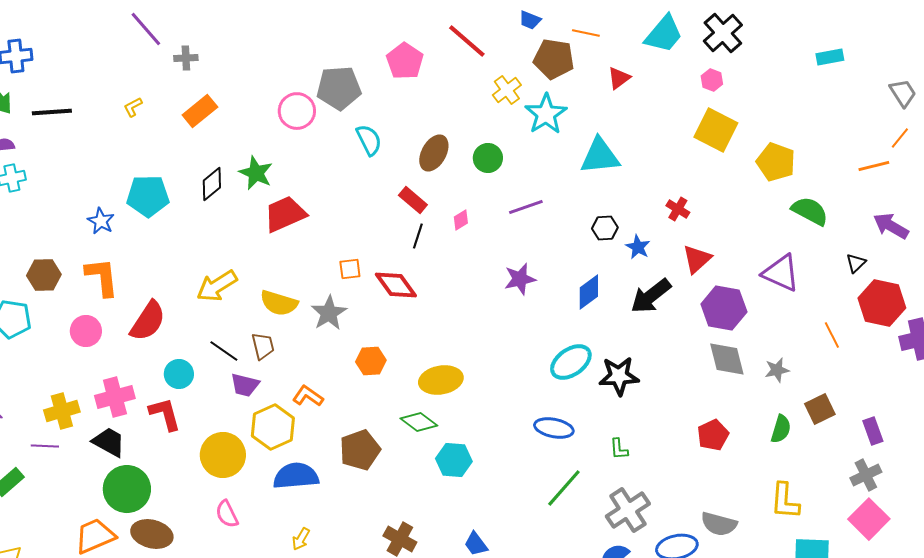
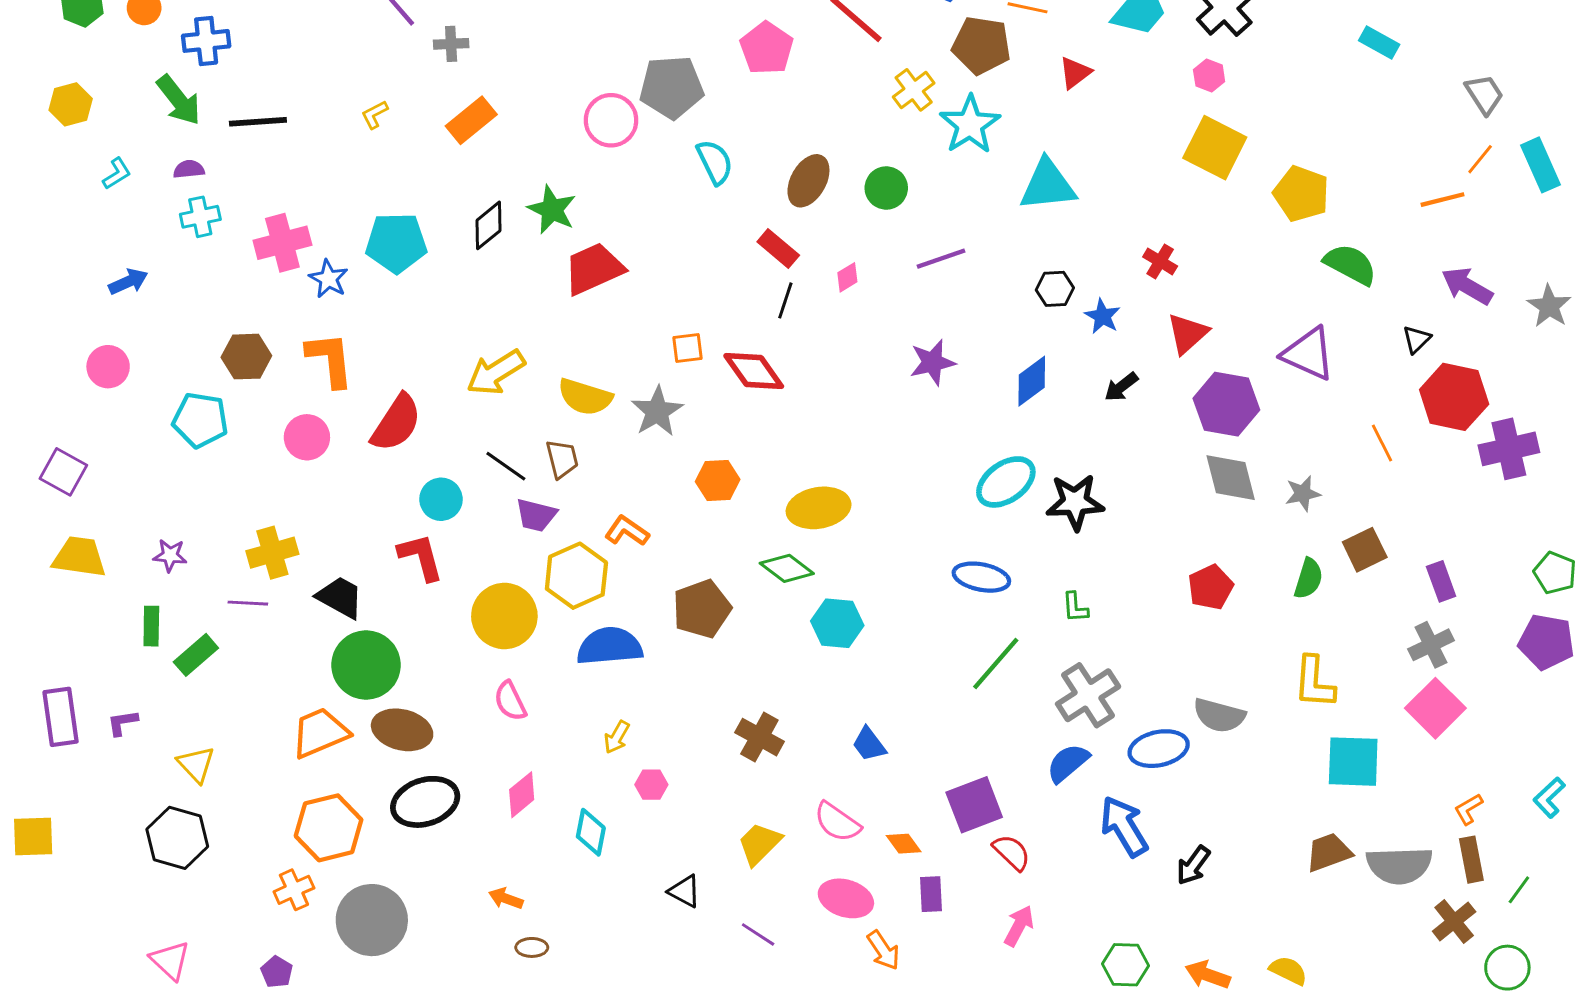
cyan rectangle: (830, 57) -> (1379, 42), turned 40
black arrow: (651, 296) -> (1121, 387), size x0.6
pink cross: (115, 397) -> (282, 243), moved

